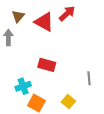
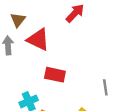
red triangle: (44, 22) -> (38, 40), moved

